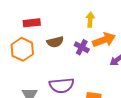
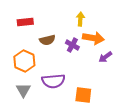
orange arrow: (104, 40) -> (93, 38), turned 30
orange hexagon: (22, 49) -> (24, 61), moved

